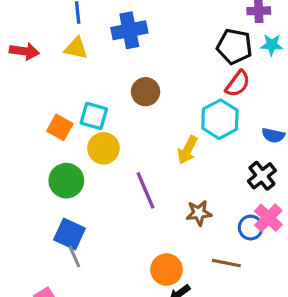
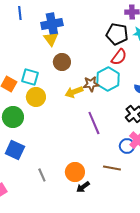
yellow triangle: (76, 48) -> (51, 39), moved, turned 42
yellow arrow: (188, 150) -> (74, 92), moved, turned 42
purple line: (146, 190) -> (94, 123), moved
brown star: (199, 213) -> (91, 84), moved
gray line: (74, 257) -> (42, 175), moved

